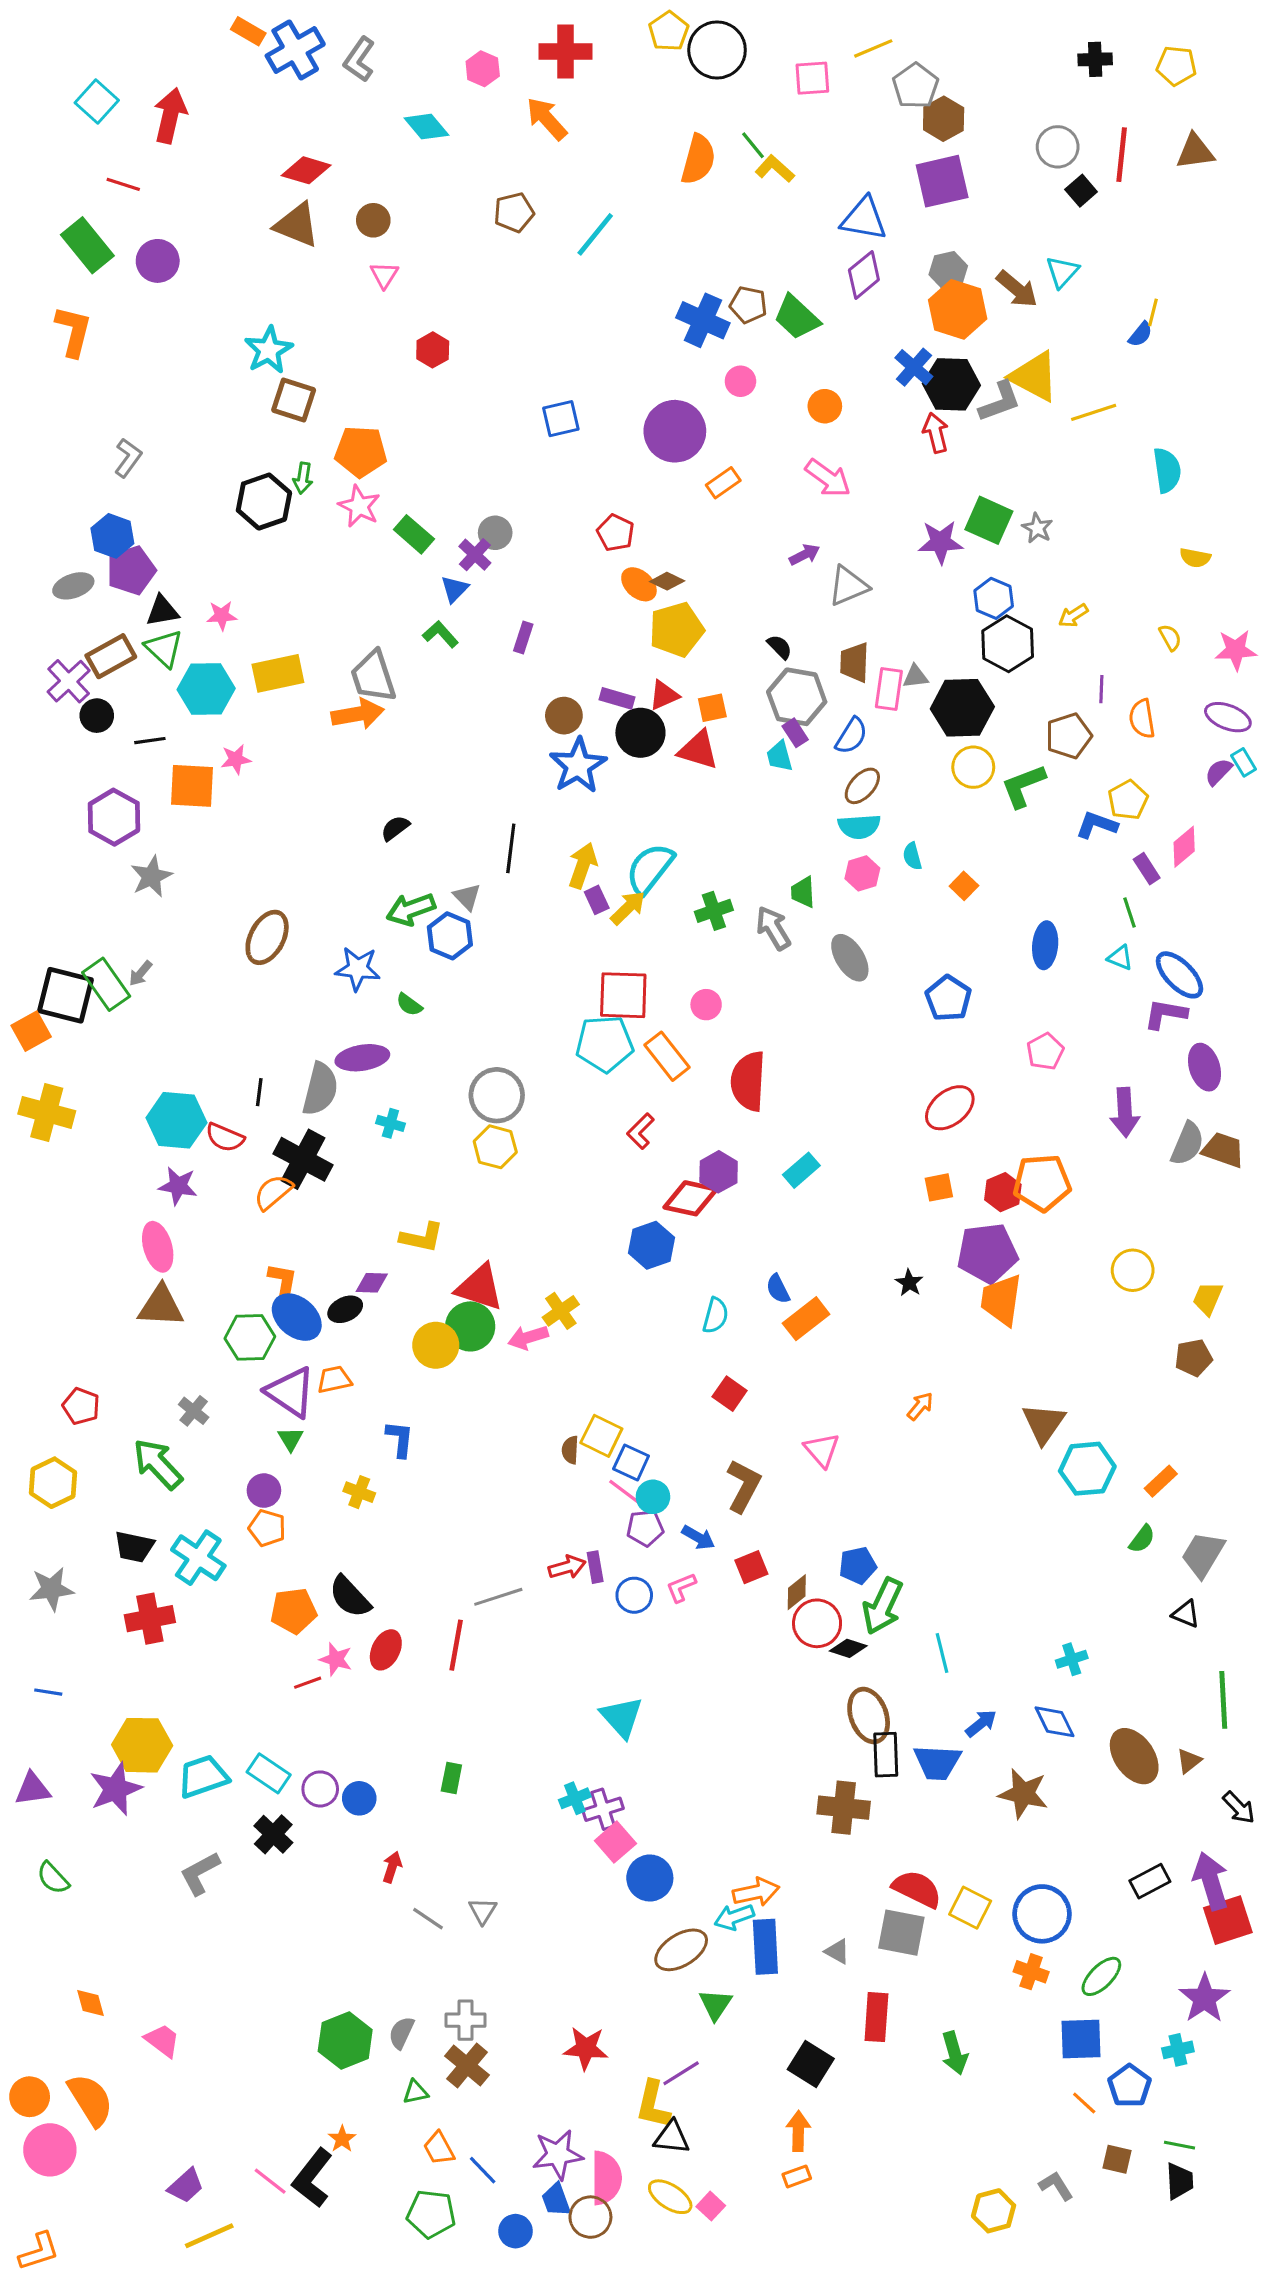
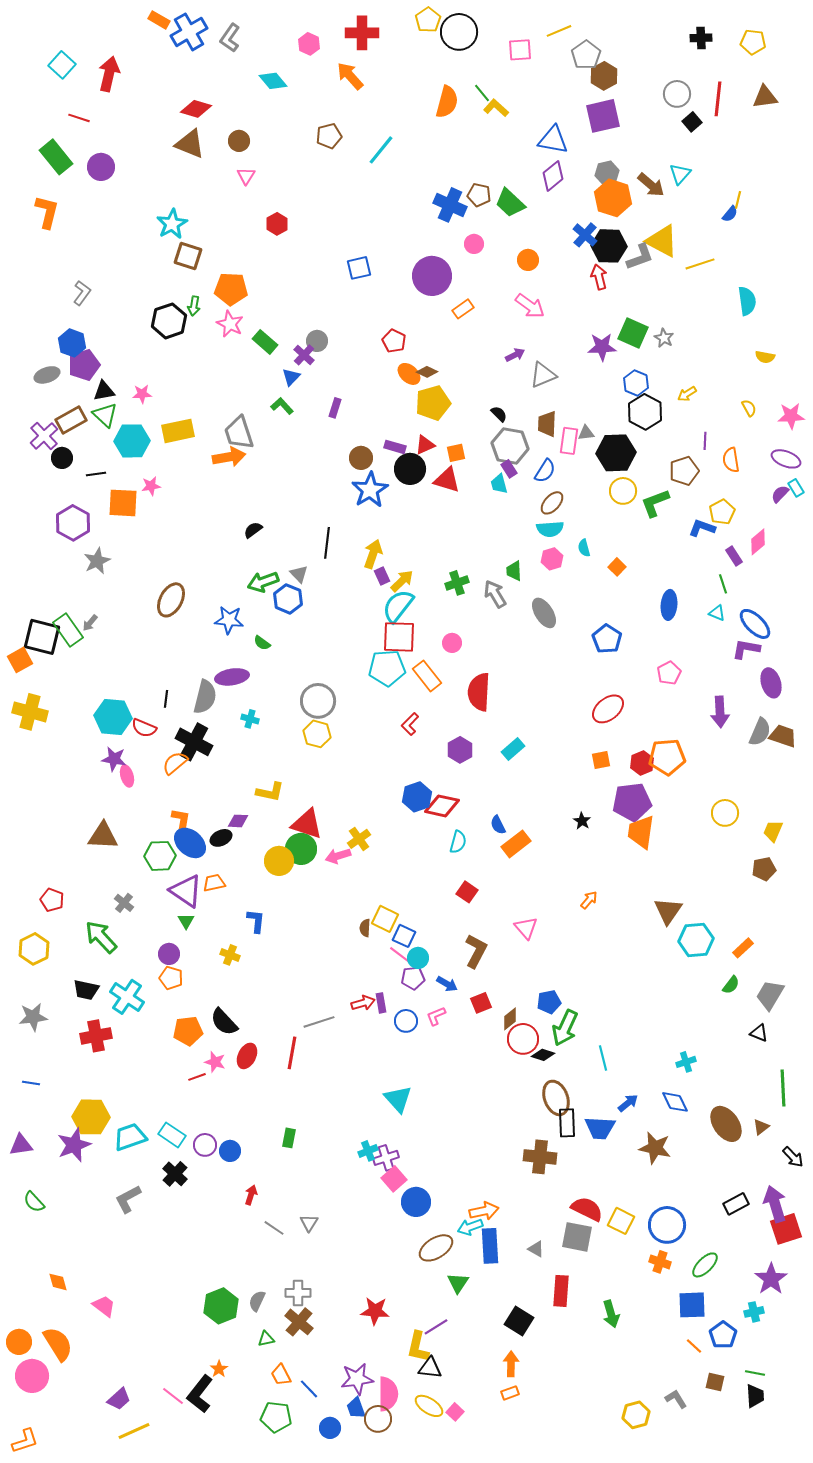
cyan semicircle: (650, 869) -> (398, 606), moved
red diamond: (690, 1198) -> (442, 806), moved
pink ellipse: (158, 1247) -> (127, 776), moved, size x0.7

